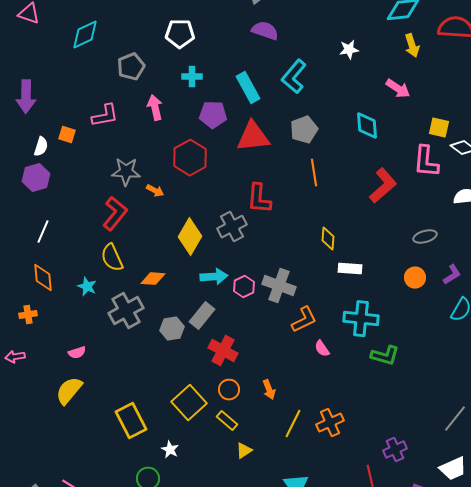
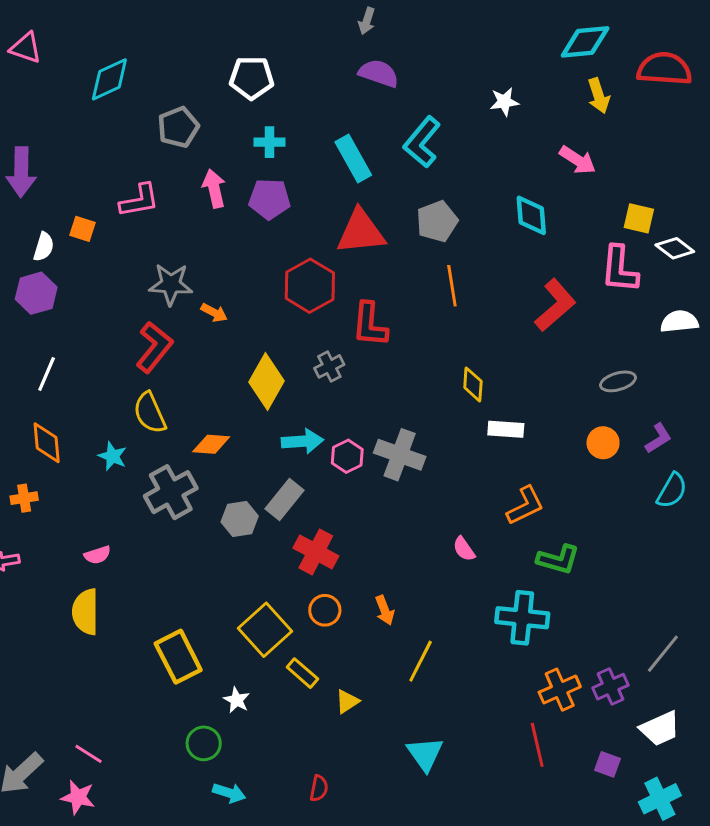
purple pentagon: (213, 115) -> (269, 199), moved
red hexagon: (190, 158) -> (310, 286), moved
gray cross: (232, 227) -> (329, 366), size x0.7
cyan cross: (361, 319) -> (522, 618), moved
orange L-shape: (304, 320) -> (525, 506), moved
yellow semicircle: (69, 391) -> (86, 612), turned -40
yellow rectangle: (227, 421) -> (302, 673), moved
orange cross: (330, 423) -> (560, 690), moved
purple cross: (395, 450) -> (611, 687), moved

